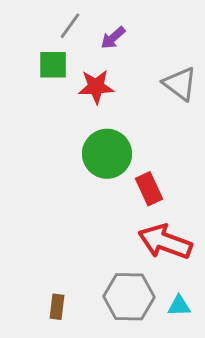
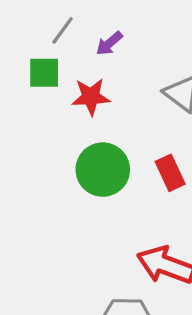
red rectangle: (149, 189) -> (170, 173), moved

